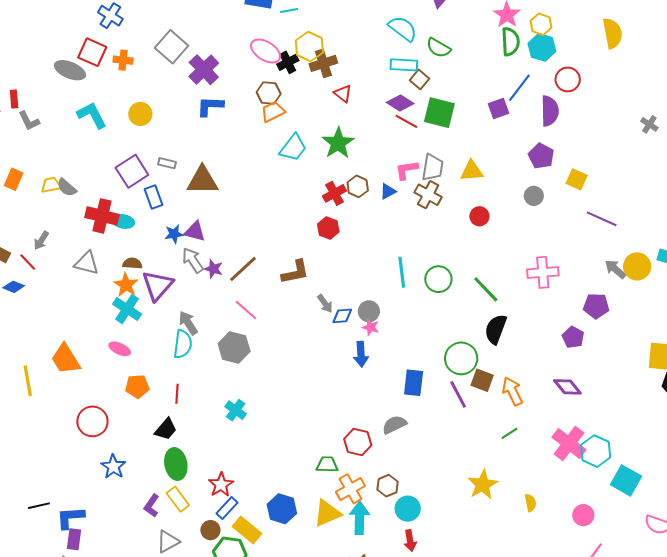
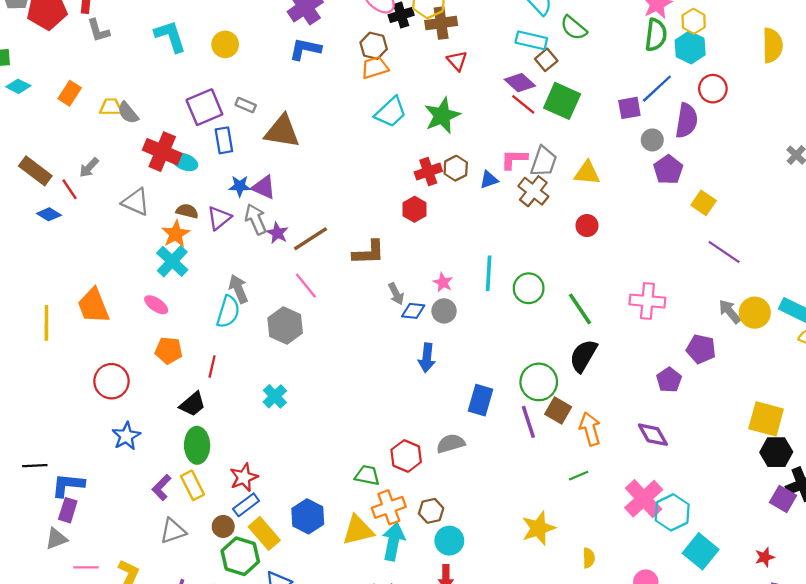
gray circle: (534, 196) -> (652, 140), moved
purple triangle: (158, 286) -> (219, 218), moved, size x0.7
pink star: (371, 327) -> (443, 282), moved

